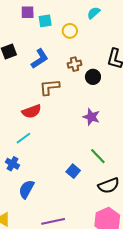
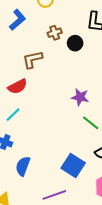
blue L-shape: (40, 59) -> (17, 20), moved
purple star: (91, 117) -> (80, 97), moved
blue square: (73, 171) -> (73, 166), moved, size x1.6

